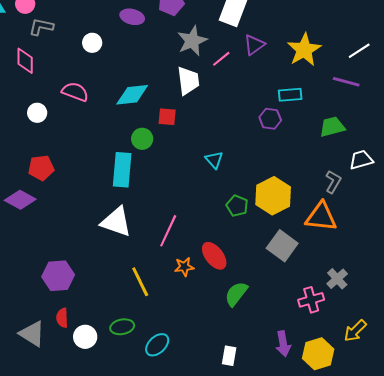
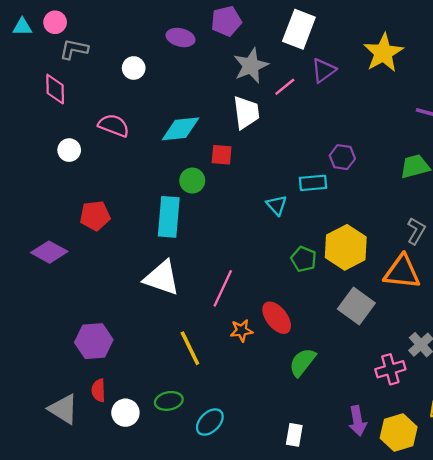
yellow star: (304, 50) -> (383, 53), moved
cyan rectangle: (290, 95) -> (313, 183), moved
red pentagon: (41, 168) -> (95, 216), moved

